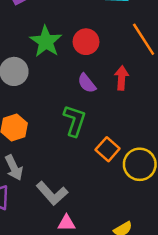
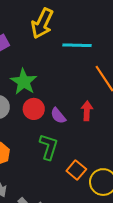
red circle: (86, 42) -> (34, 109), moved

